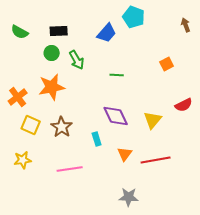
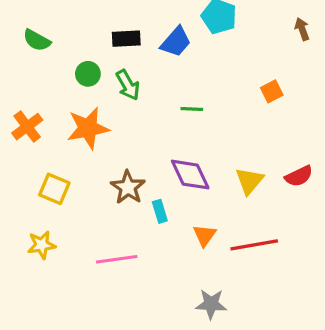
black rectangle: (59, 31) -> (126, 39), moved
orange cross: (18, 97) -> (27, 127), moved
red semicircle: (184, 105) -> (299, 176), moved
brown star: (62, 127) -> (128, 187), moved

